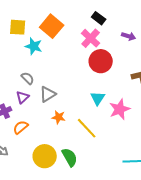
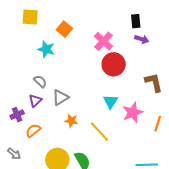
black rectangle: (99, 18) -> (136, 21), moved, turned 48
orange square: (52, 26) -> (64, 29), size x0.7
yellow square: (18, 27) -> (30, 17), moved

